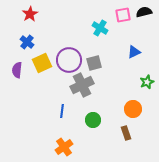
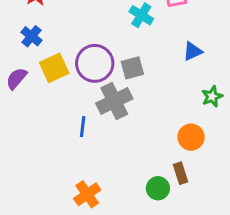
purple semicircle: (17, 70) -> (16, 78), turned 35
blue line: (62, 111) -> (83, 127), moved
green circle: (93, 120) -> (158, 188), moved

